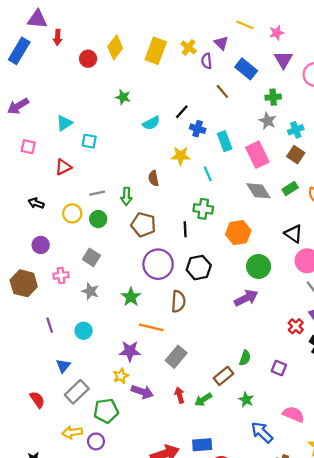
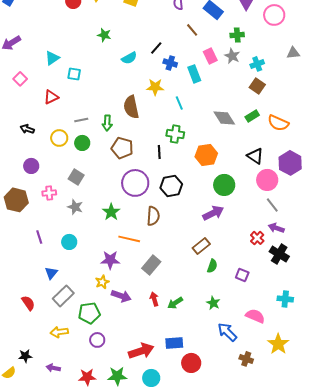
pink square: (28, 147) -> (20, 79), turned 32
pink rectangle: (257, 155) -> (210, 56), moved, size x0.7
brown semicircle: (154, 178) -> (131, 107), size x1.6
brown rectangle: (224, 376) -> (201, 246), moved
purple circle: (96, 441) -> (97, 340), moved

